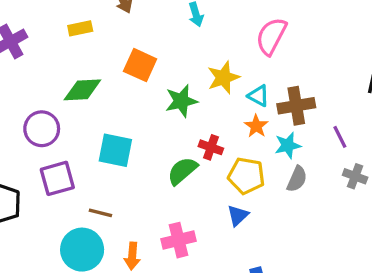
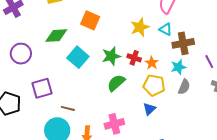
cyan triangle: (258, 96) -> (166, 29), moved
green star: (181, 101) -> (111, 56), moved
orange star: (256, 126) -> (152, 63), moved
purple circle: (42, 129) -> (21, 54), moved
red cross: (211, 147) -> (134, 58), moved
cyan square: (115, 150) -> (78, 57), moved, turned 30

